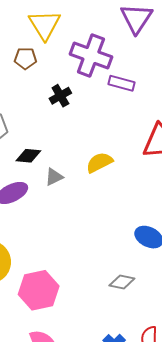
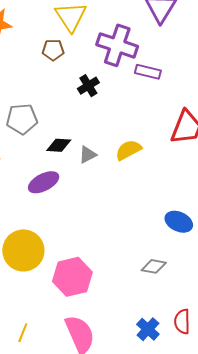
gray triangle: (54, 177) -> (88, 155), moved

